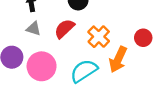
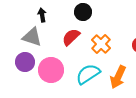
gray triangle: (34, 29) -> (32, 37), moved, size x1.5
orange arrow: (118, 59) -> (118, 77), moved

